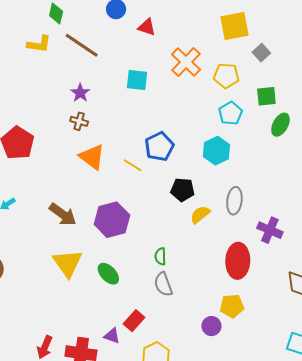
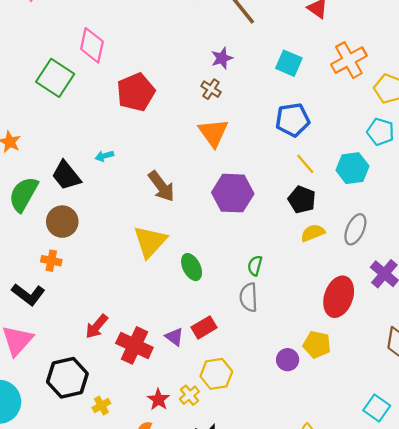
cyan pentagon: (230, 113) -> (381, 132), turned 30
blue pentagon: (159, 146) -> (293, 120), moved
yellow line: (133, 165) -> (305, 164), moved
purple hexagon: (112, 220) -> (233, 193), moved

